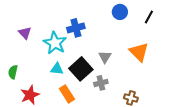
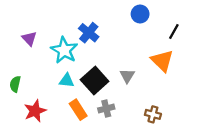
black line: (149, 17) -> (174, 32), moved
blue cross: (76, 28) -> (89, 33), turned -36
gray triangle: (105, 57) -> (127, 76), moved
gray cross: (101, 83) -> (106, 109), moved

